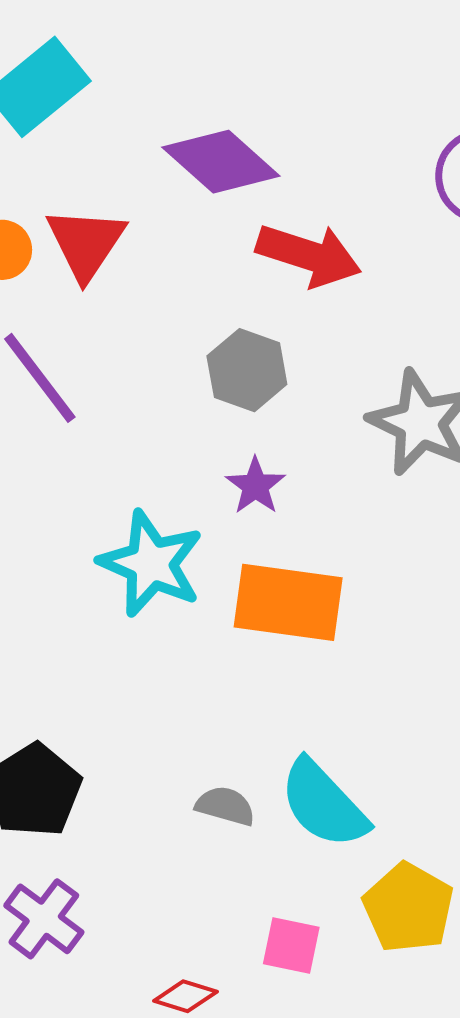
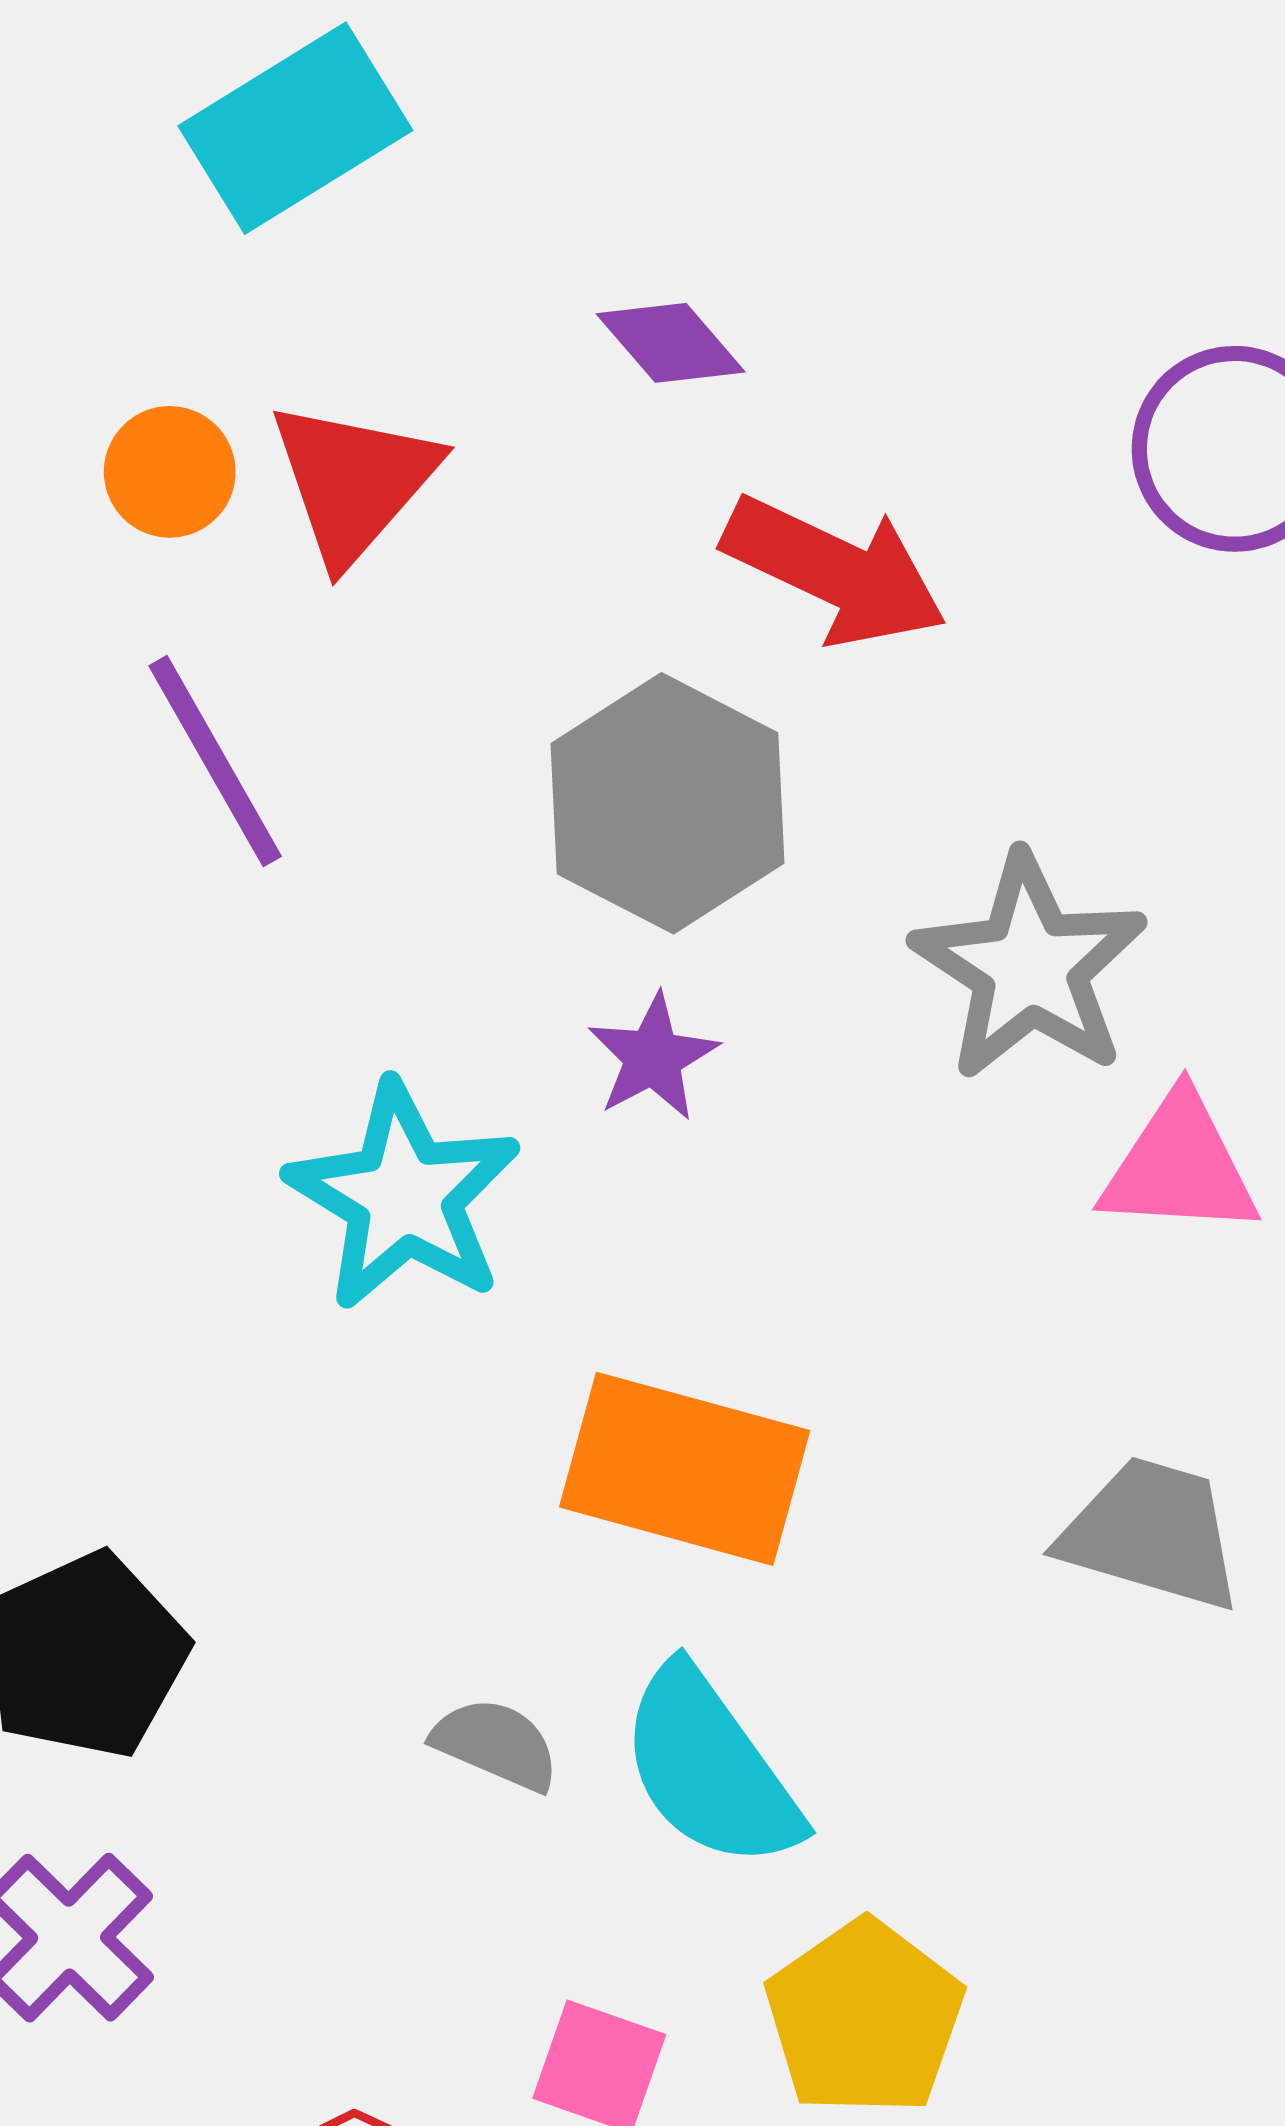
purple diamond: (221, 162) -> (671, 343), size x0.6
gray hexagon: (247, 370) -> (668, 803), size x1.4
orange rectangle: (288, 602) -> (685, 1469), moved

